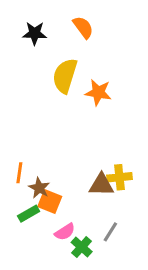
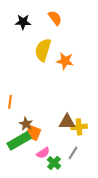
orange line: (19, 173) -> (10, 102), moved
yellow cross: (119, 177) -> (79, 127), moved
green rectangle: (29, 214) -> (19, 141), size x1.6

